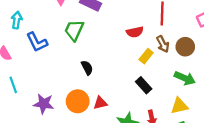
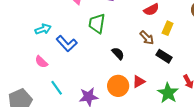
cyan arrow: (17, 20) -> (43, 29), turned 77
brown arrow: (163, 44) -> (147, 38), moved
black rectangle: (144, 85) -> (164, 56), moved

